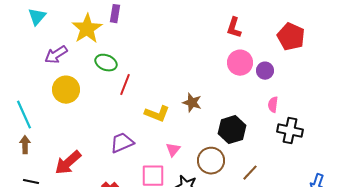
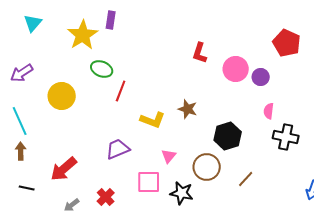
red L-shape: (234, 28) -> (200, 53), moved
purple arrow: (56, 55) -> (22, 73), moved

